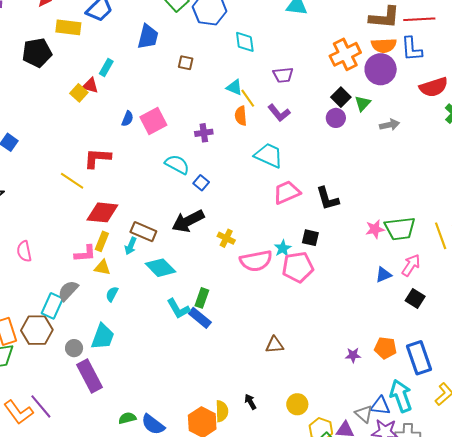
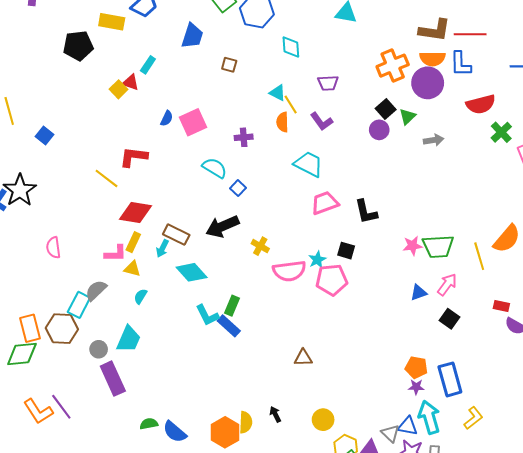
purple star: (353, 355) -> (416, 387), moved

